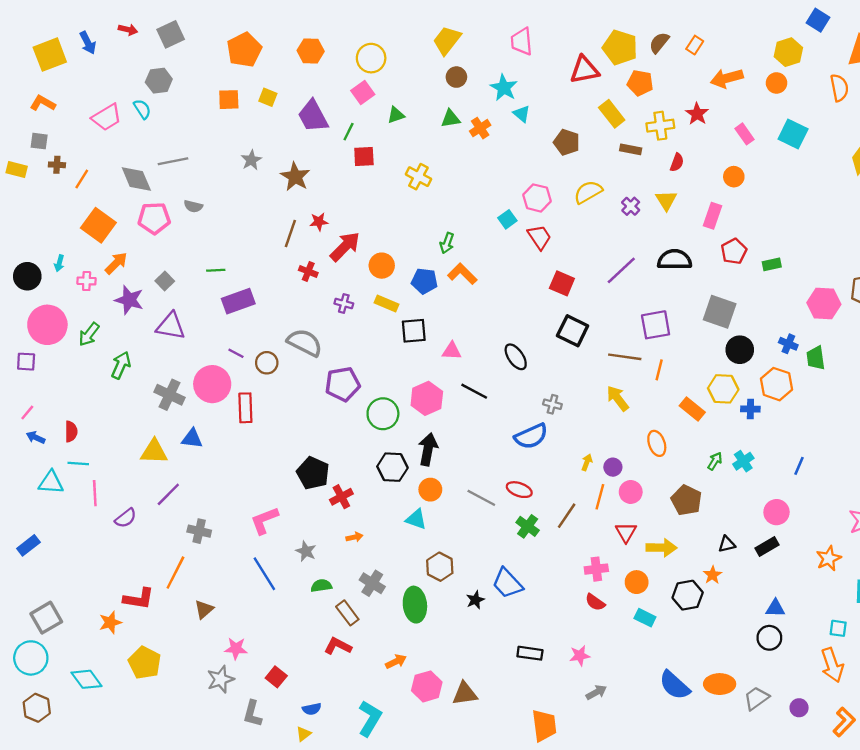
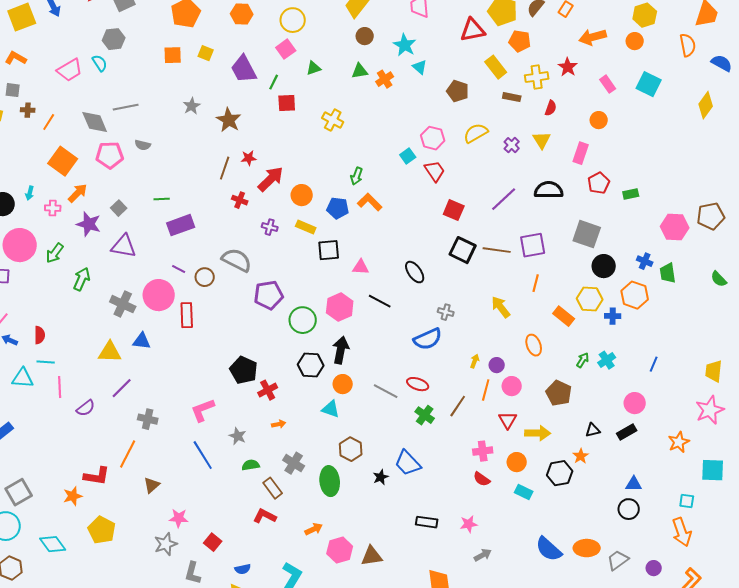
brown line: (625, 357) -> (497, 250), moved

